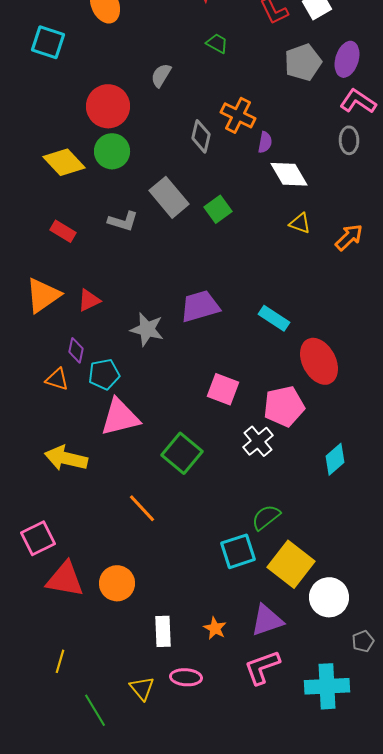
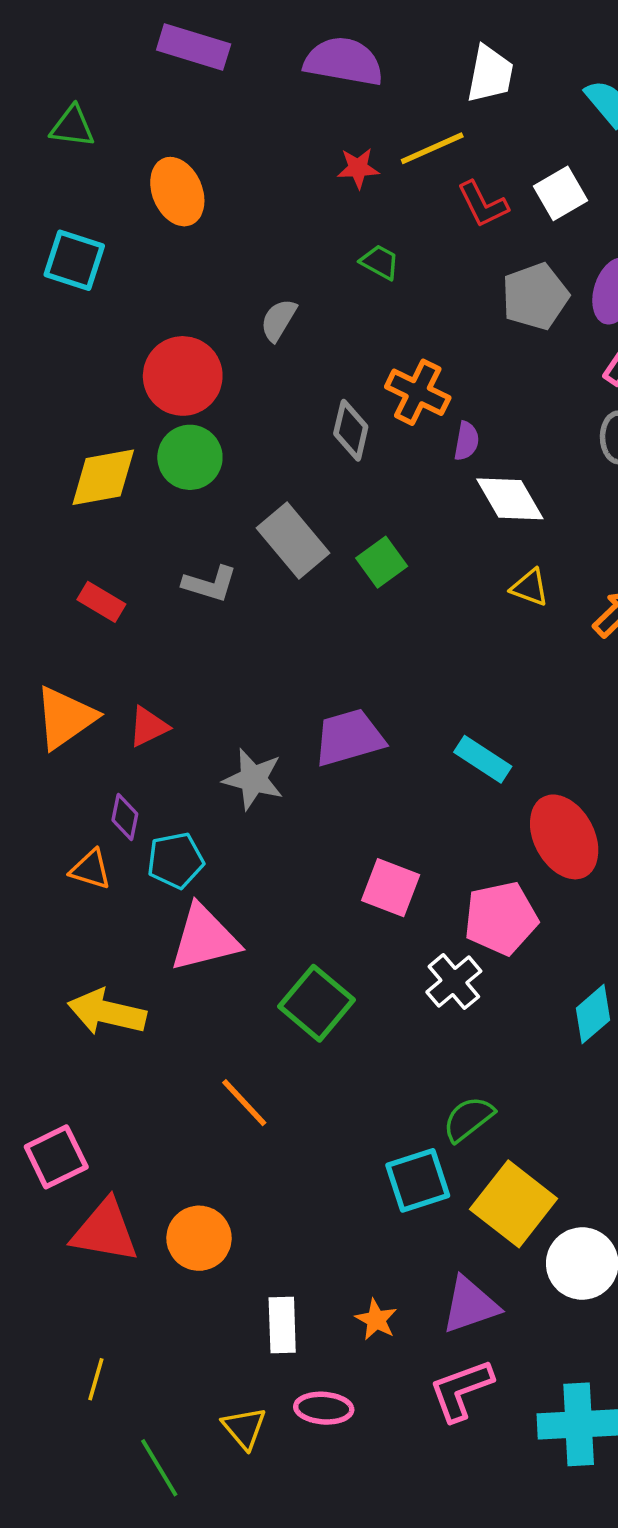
yellow diamond: (64, 162) -> (103, 477), turned -57

